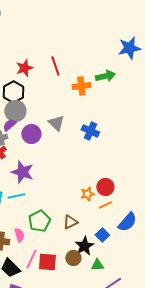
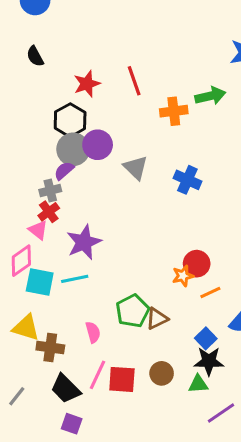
purple circle: (31, 134) -> (98, 145), moved
purple star: (22, 172) -> (84, 242), turned 30
red circle: (105, 187) -> (197, 264), moved
green pentagon: (39, 221) -> (133, 311), moved
pink semicircle: (19, 235) -> (93, 332), moved
black star: (84, 246) -> (209, 361), moved, turned 30

